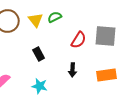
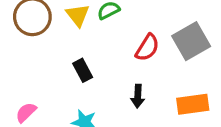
gray square: (106, 36) -> (191, 41), turned -35

